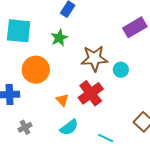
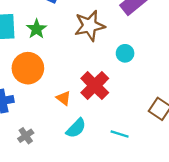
green star: (59, 38) -> (37, 29), moved
brown star: (94, 58) -> (90, 26), moved

